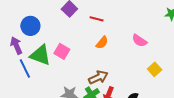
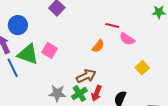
red line: (97, 19) -> (112, 25), moved
orange semicircle: (102, 43) -> (98, 46), moved

